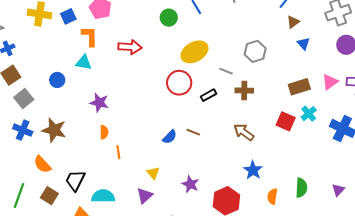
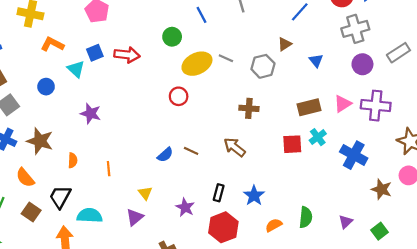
blue square: (68, 16) -> (95, 53), moved
green circle: (169, 18) -> (172, 37), moved
brown triangle: (293, 22) -> (285, 44), moved
orange L-shape: (90, 36) -> (52, 44), moved, turned -65
cyan triangle: (84, 63) -> (76, 69), turned 30
gray line: (226, 71) -> (226, 58), moved
red circle: (179, 83) -> (179, 96), size x0.7
black rectangle: (209, 95) -> (219, 193), moved, turned -49
red square: (286, 121) -> (292, 144), turned -30
orange semicircle: (104, 132) -> (73, 160), moved
brown arrow: (244, 132) -> (234, 147), moved
orange semicircle: (272, 196) -> (274, 225), turned 49

